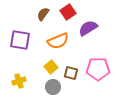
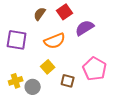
pink pentagon: (98, 69) -> (95, 69), turned 30
brown square: (71, 73) -> (68, 81), moved
gray circle: (53, 87) -> (33, 87), moved

